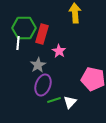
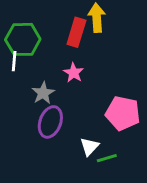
red rectangle: (42, 34) -> (76, 32), moved
green line: (54, 100) -> (107, 158), moved

